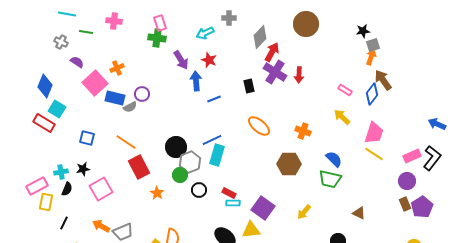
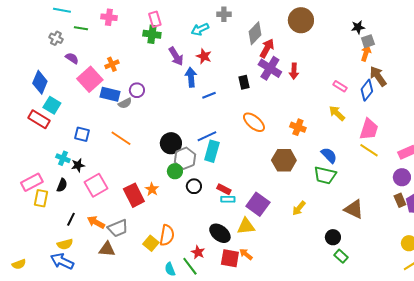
red rectangle: (139, 167) -> (134, 195), moved
cyan cross: (61, 172) -> (63, 158), moved, turned 32
brown triangle: (359, 213) -> (354, 209), size x1.5
black line: (64, 223) -> (71, 219), moved

